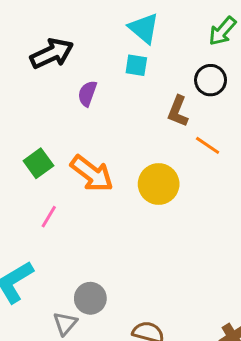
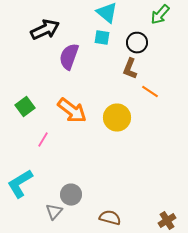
black circle: (211, 80) -> (137, 43), moved
purple semicircle: (87, 93) -> (69, 57), size x1.5
green square: (38, 163) -> (25, 107), moved

